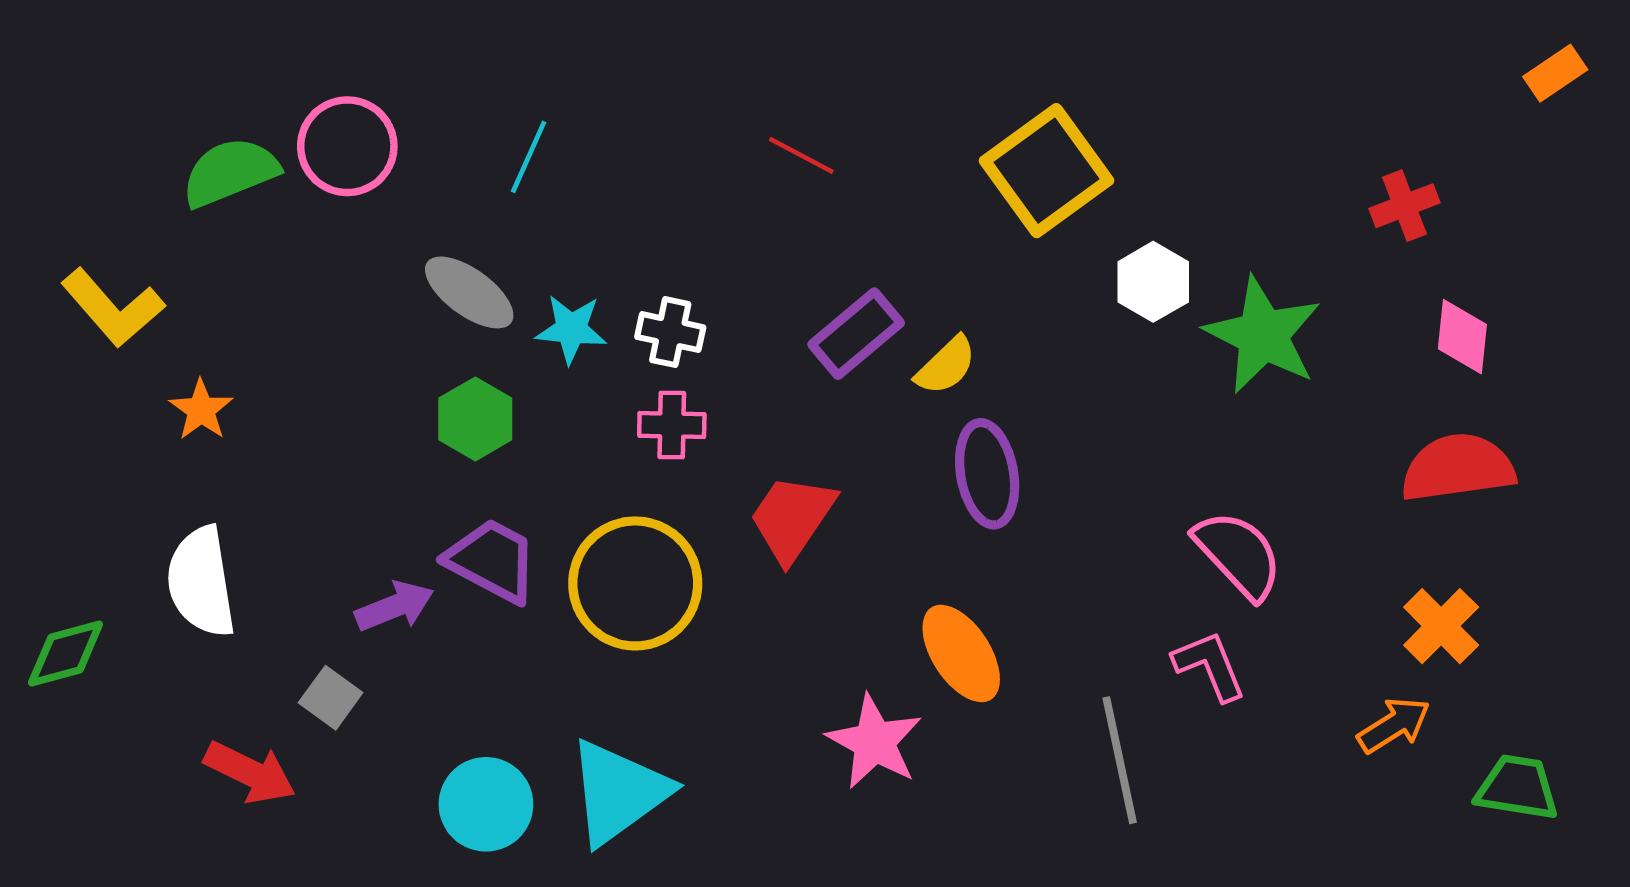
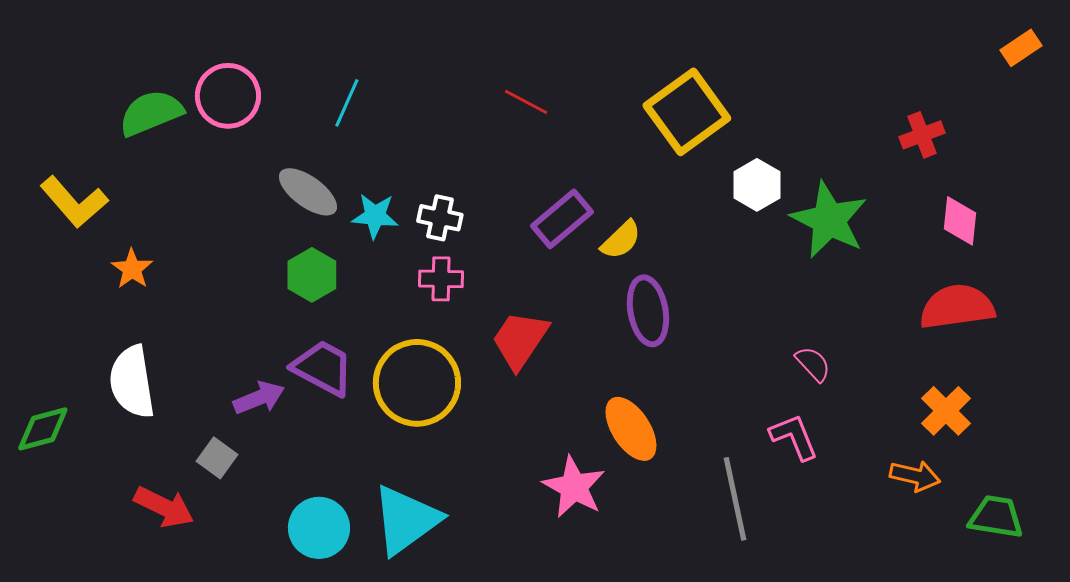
pink semicircle: (1238, 554) -> (813, 364), size x0.6
orange arrow: (1394, 725) -> (915, 476), turned 45

